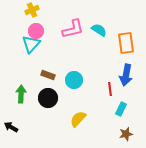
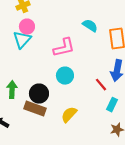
pink L-shape: (73, 29) -> (64, 48), moved
brown rectangle: (48, 75) -> (35, 109), moved, size x1.5
red line: (110, 89) -> (101, 85), turned -32

